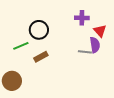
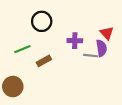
purple cross: (82, 18) -> (75, 41), moved
black circle: (39, 30) -> (42, 21), moved

